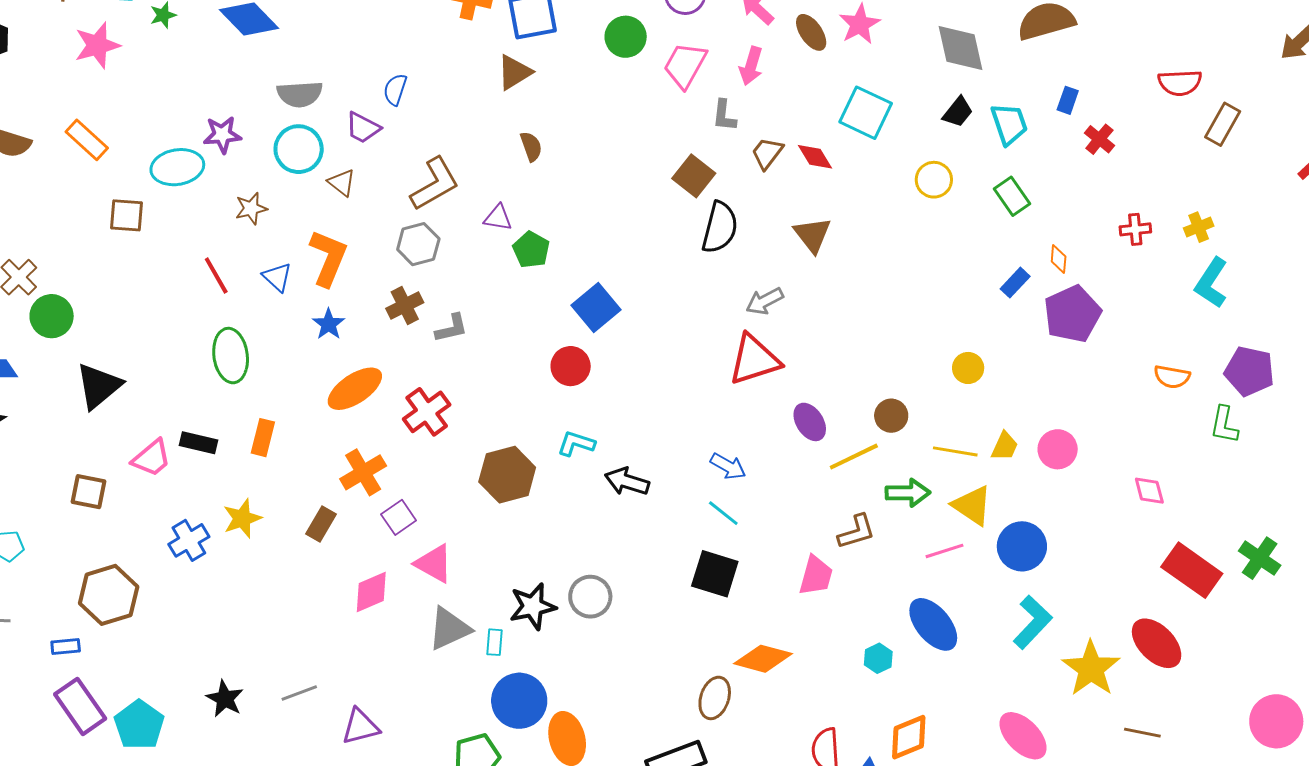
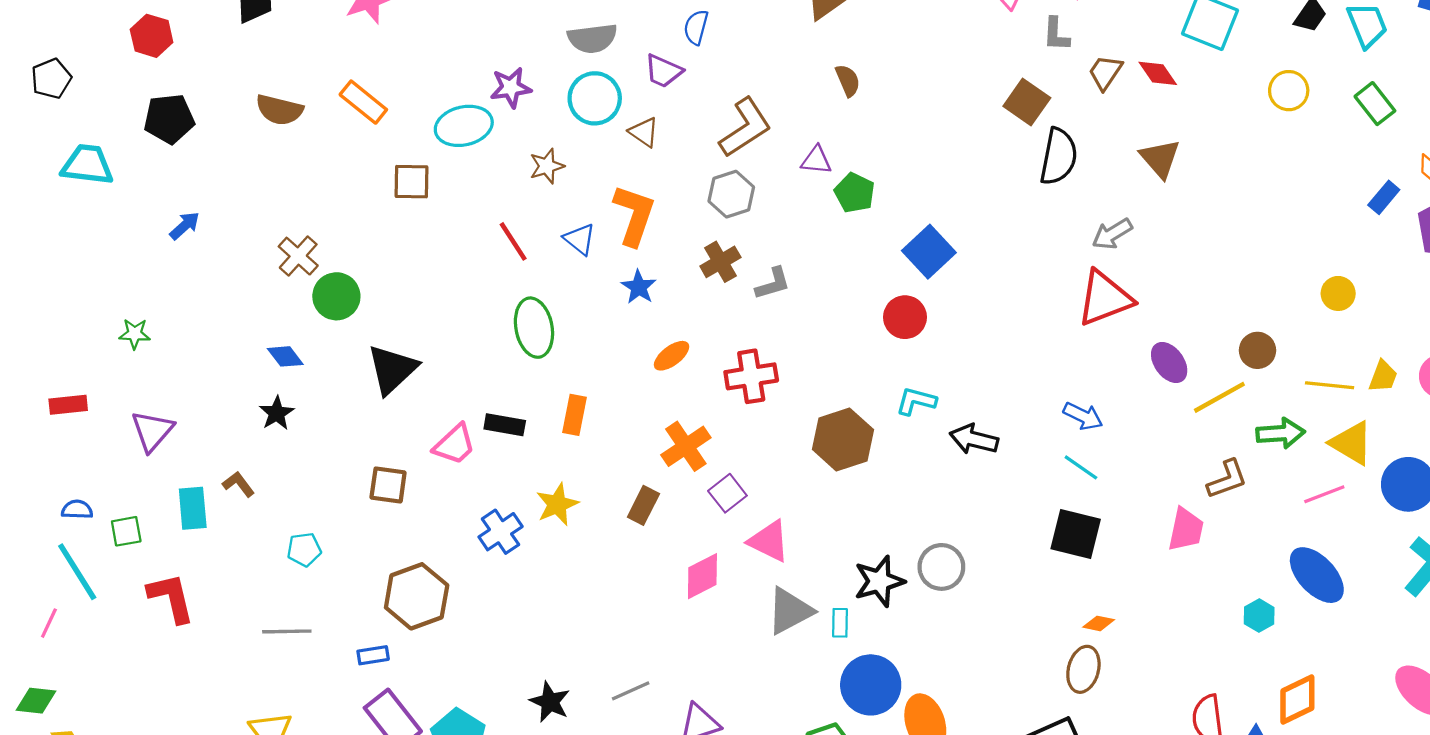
orange ellipse: (355, 389) -> (672, 356), size x0.6
red cross: (427, 412) -> (751, 376), turned 30
orange diamond: (763, 659) -> (1099, 623), moved, size x0.5

